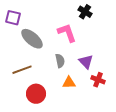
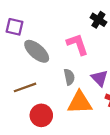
orange triangle: (69, 83) -> (80, 103), size x1.6

